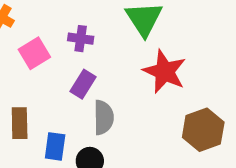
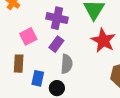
purple cross: (81, 39) -> (57, 18), size x1.5
pink square: (34, 53) -> (28, 36), moved

